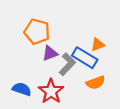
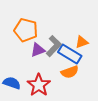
gray L-shape: (67, 64) -> (54, 46), moved
orange semicircle: (96, 83) -> (70, 72), moved

